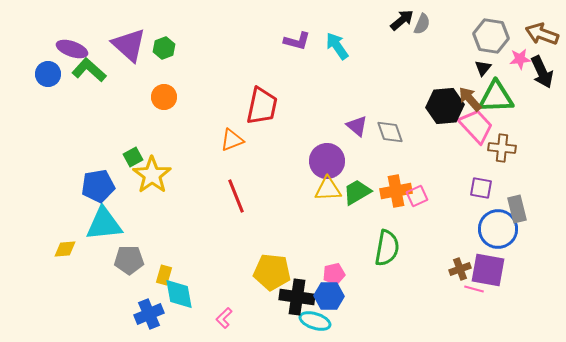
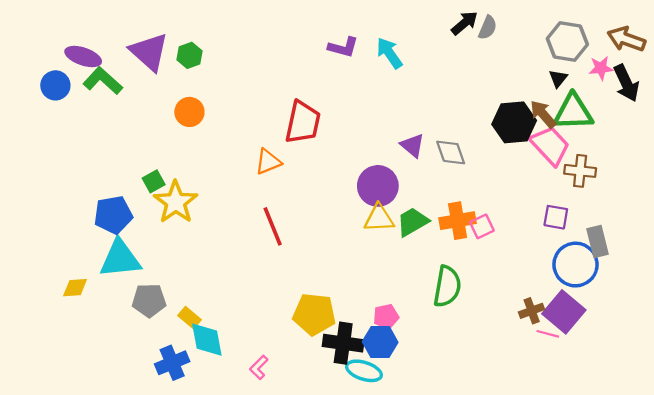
purple square: (488, 270) -> (564, 312), turned 30
yellow rectangle: (164, 275) -> (189, 318), turned -66

